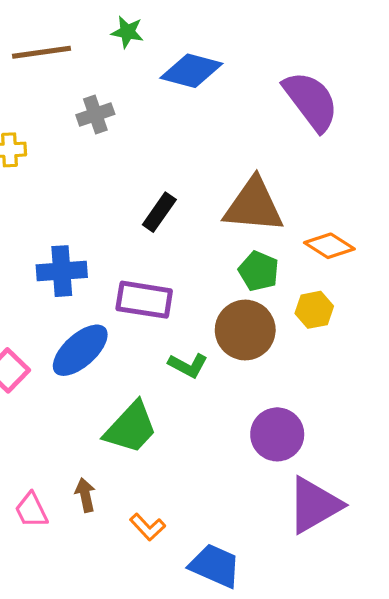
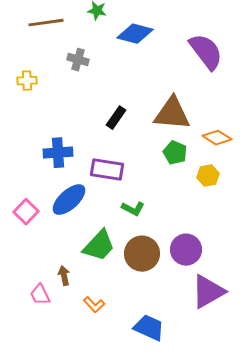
gray cross: (95, 114) -> (78, 60), turned 35
brown circle: (245, 330) -> (142, 254), moved
brown arrow: (85, 495) -> (64, 276), moved
orange L-shape: (148, 527) -> (94, 305), moved

